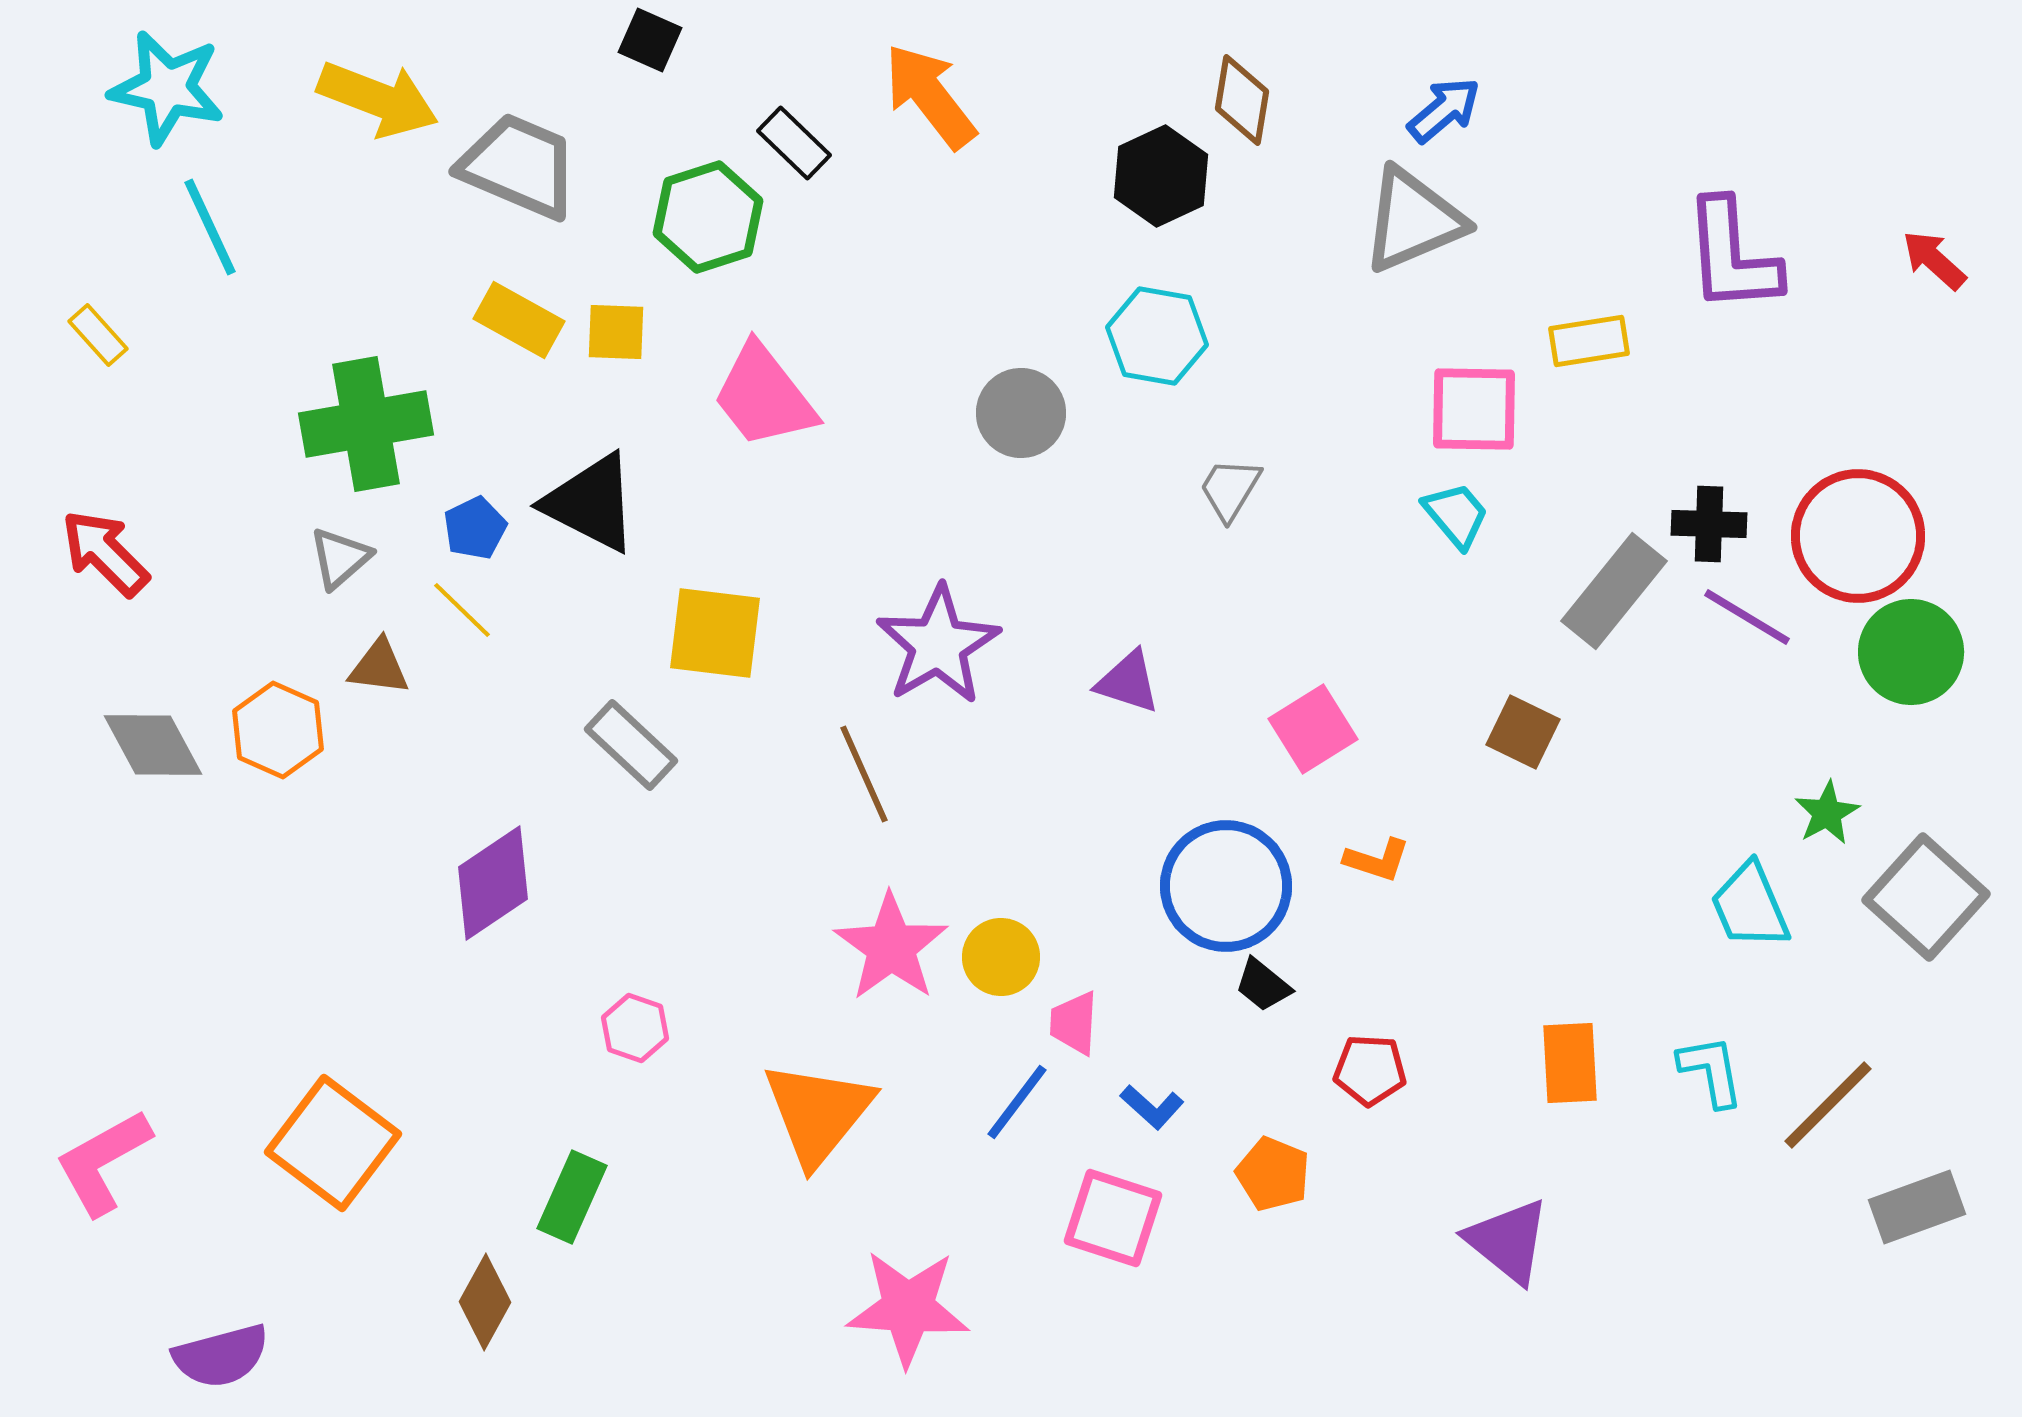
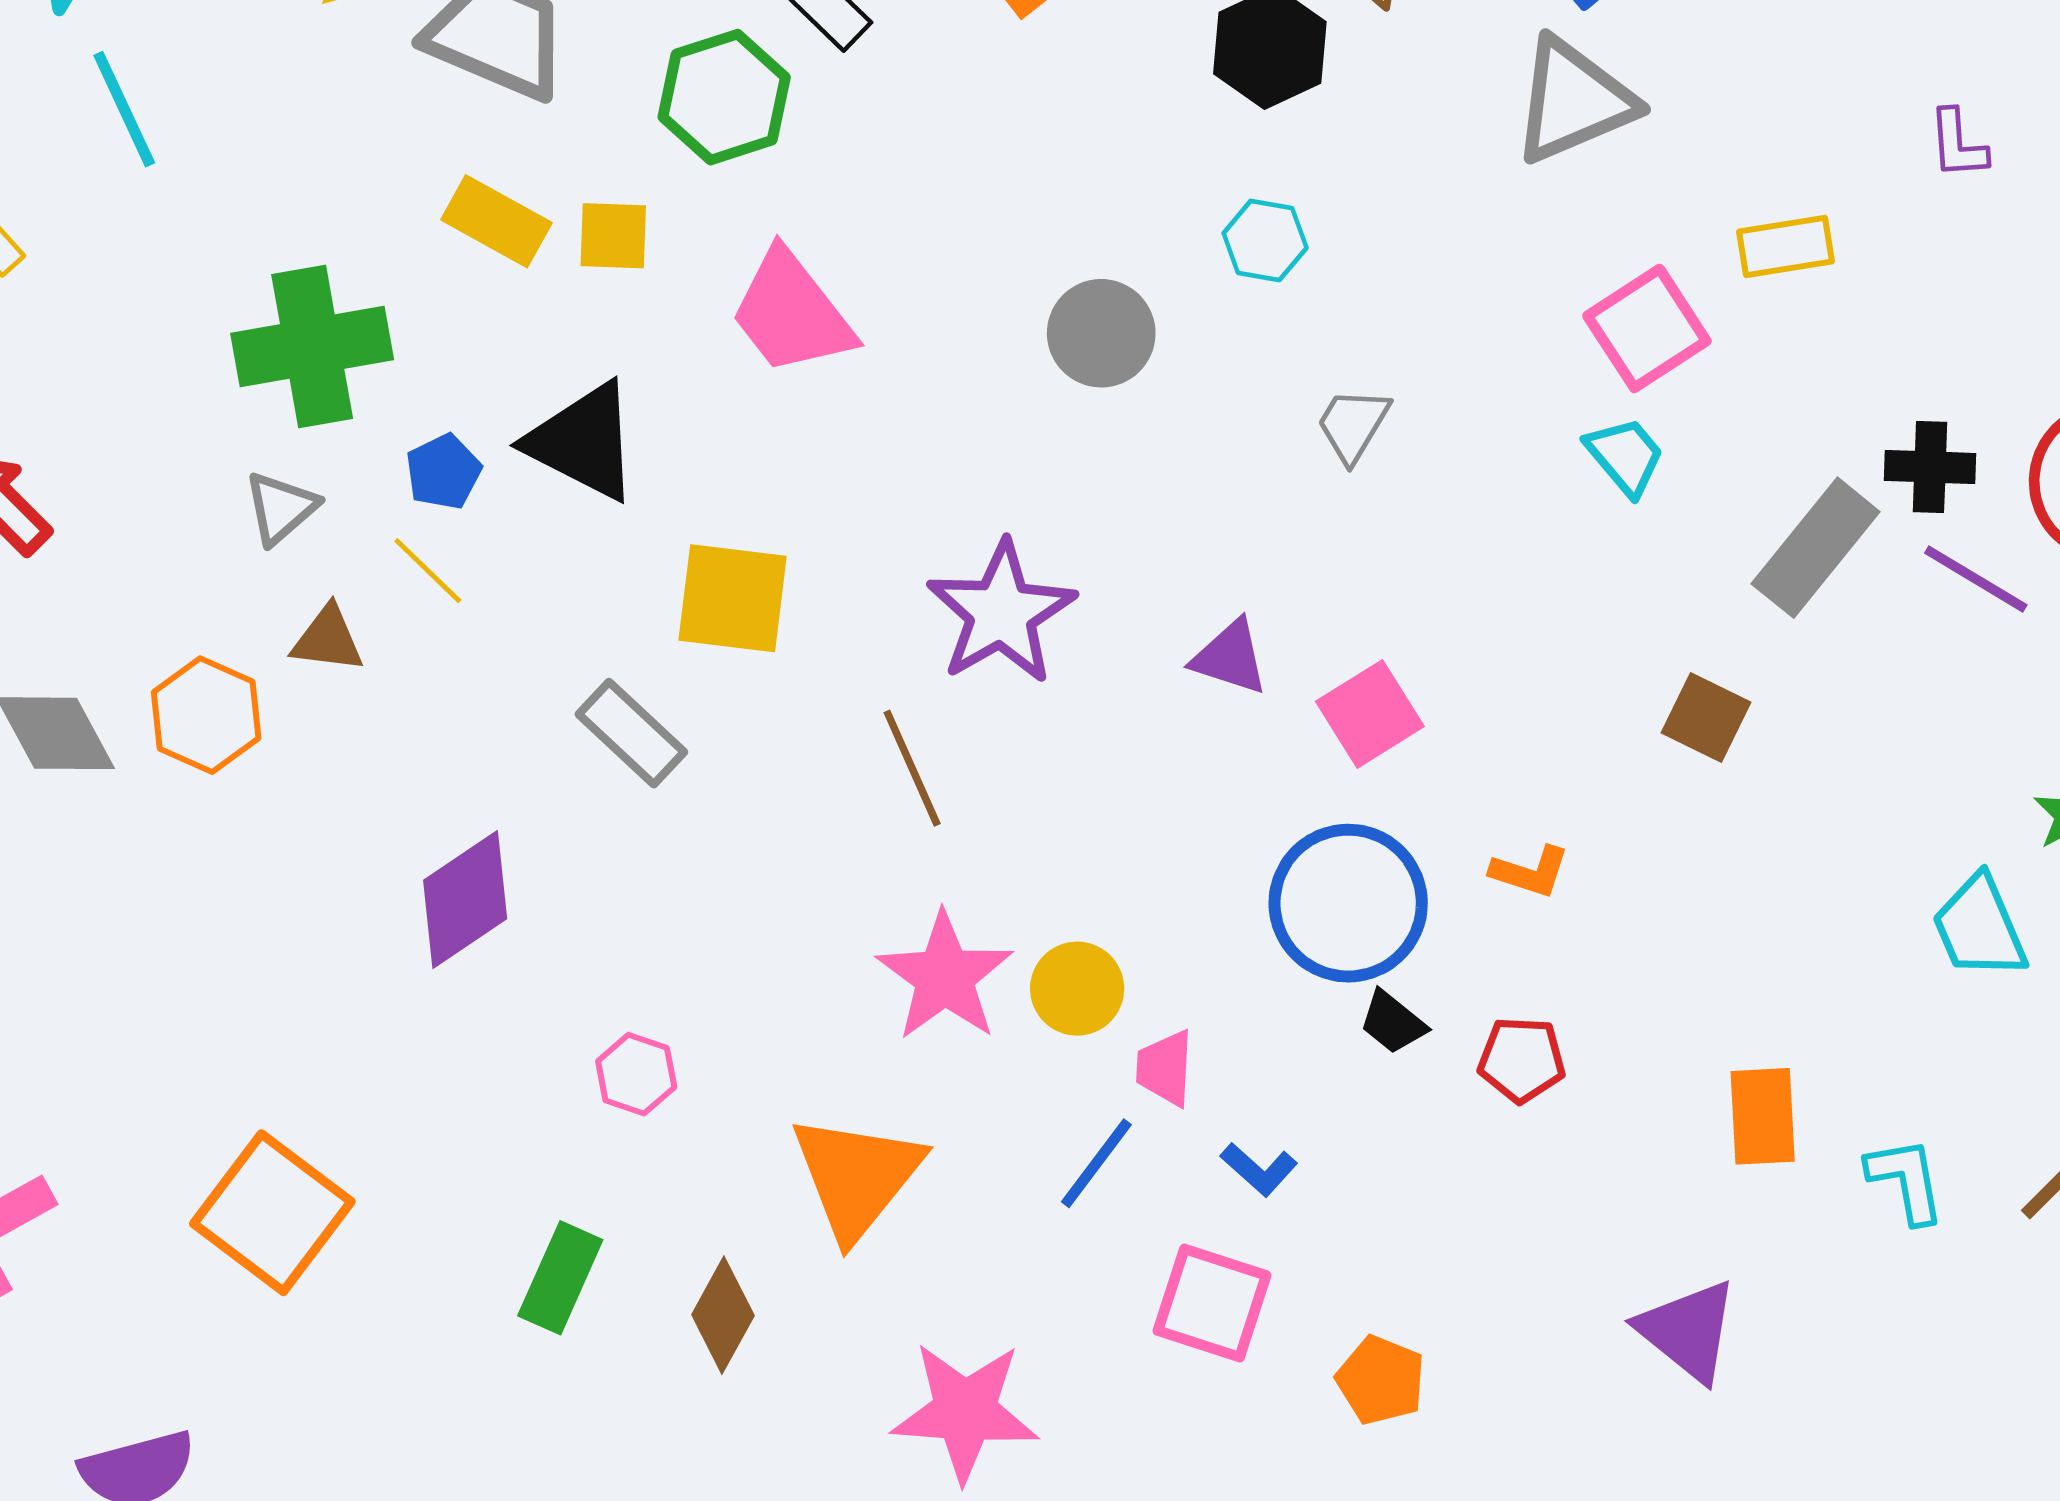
purple L-shape: (1732, 256) -> (1958, 144), size x0.5
cyan hexagon: (1157, 336) -> (1265, 240), size x0.7
pink square: (1474, 409) -> (1647, 328), turned -34
pink square: (1313, 729) -> (1370, 714), moved
red pentagon: (1370, 1070) -> (1522, 1060), moved
cyan L-shape: (1711, 1071) -> (1906, 1180), moved
orange pentagon: (1273, 1174) -> (1381, 1380), moved
brown diamond: (485, 1302) -> (723, 1315), moved

